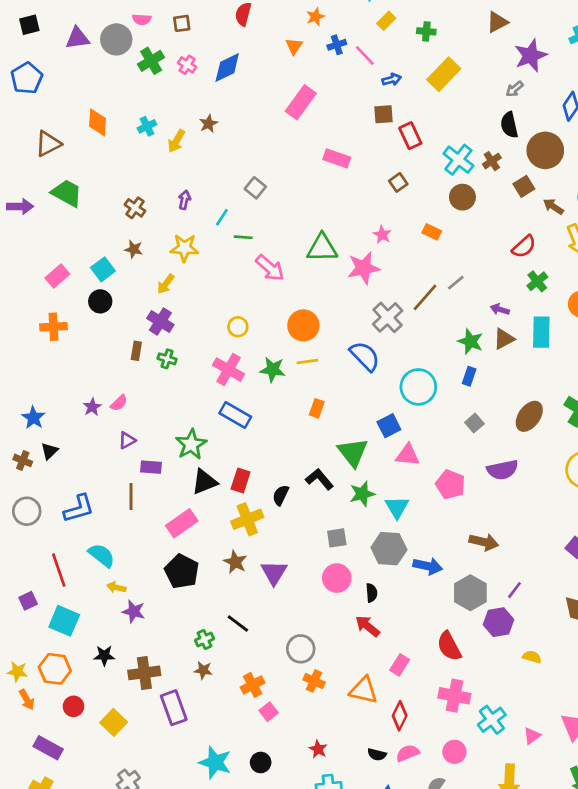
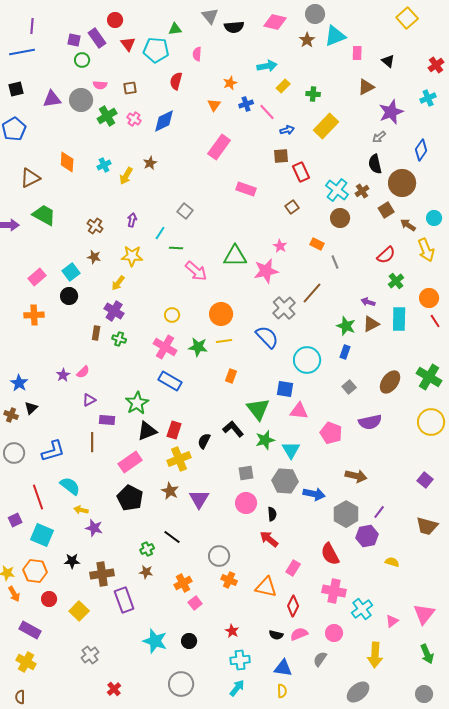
gray line: (456, 283) -> (335, 262), moved, turned -72
blue square: (389, 426) -> (285, 389), turned 36

